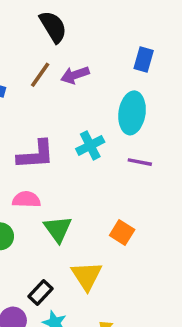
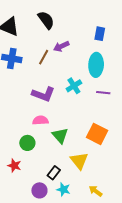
brown line: (40, 75) -> (44, 57), moved
purple L-shape: (36, 155) -> (43, 94), turned 30
orange square: (122, 232) -> (97, 134), size x1.5

